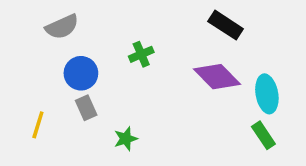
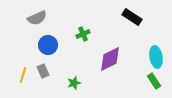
purple diamond: (217, 77) -> (110, 59), moved, turned -72
gray rectangle: (86, 108) -> (43, 71), moved

